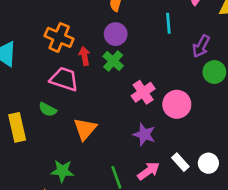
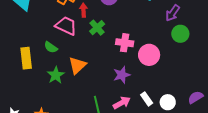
green cross: (113, 61) -> (97, 28), moved
pink cross: (143, 92) -> (125, 43), turned 36
purple star: (144, 134) -> (122, 75), turned 30
green star: (62, 171) -> (56, 75), moved, turned 30

